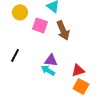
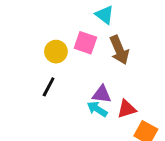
yellow circle: (20, 12) -> (56, 52), moved
red triangle: (78, 70) -> (127, 109), moved

